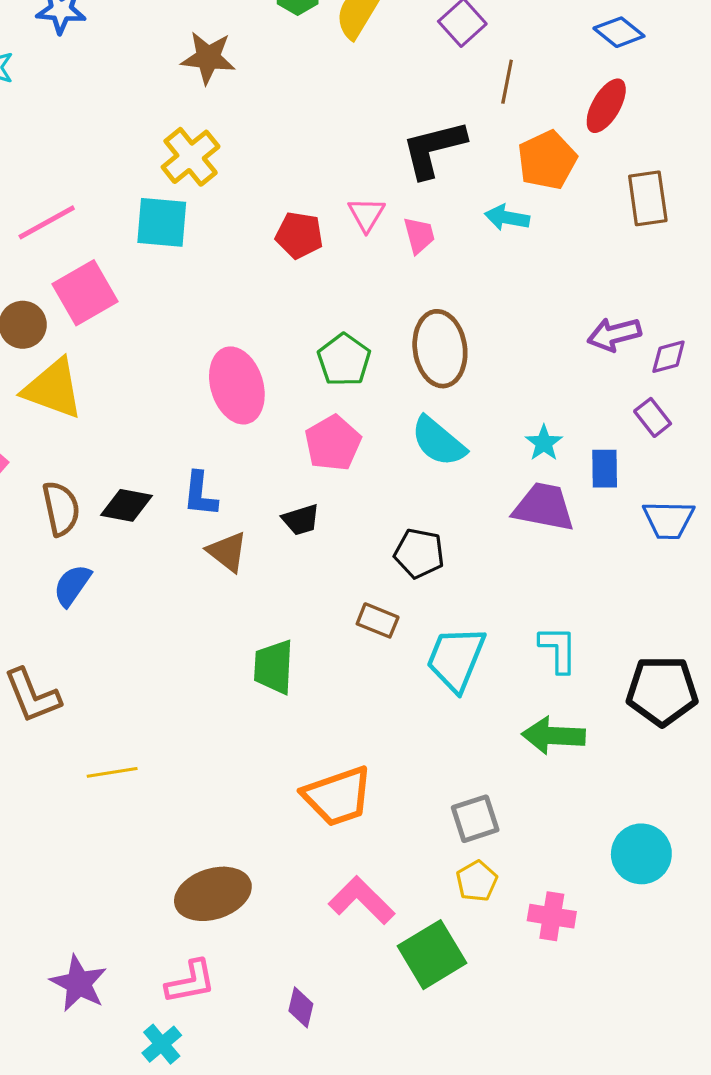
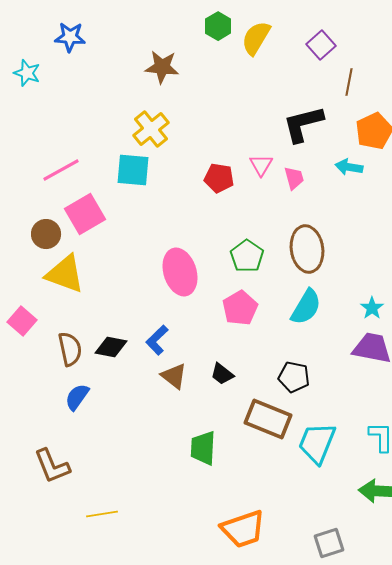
cyan semicircle: (438, 441) -> (306, 307), turned -99
blue L-shape: (200, 494) -> (157, 340), turned 40
black trapezoid: (301, 520) -> (222, 374), moved, turned 55
brown rectangle: (378, 620) -> (268, 419), size x1.8

